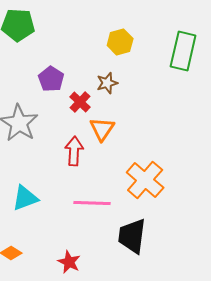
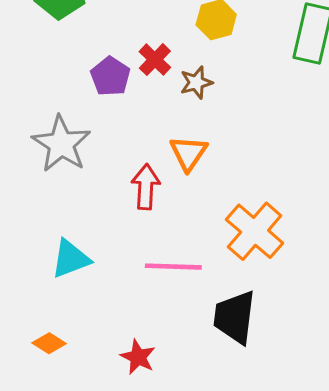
red cross: (80, 102) -> (155, 60), moved

